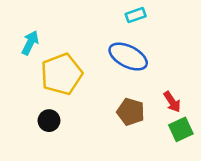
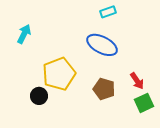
yellow pentagon: (62, 74) -> (59, 74), moved

